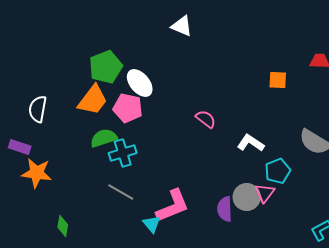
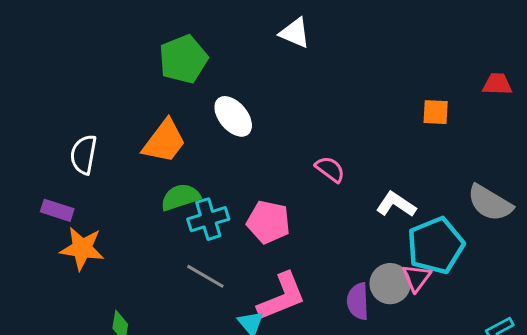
green pentagon: (106, 67) -> (183, 59), moved
pink pentagon: (128, 108) -> (268, 222), moved
cyan pentagon: (278, 171) -> (436, 245), size x1.5

